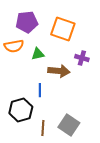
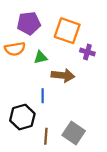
purple cross: (82, 58) -> (87, 52), moved

